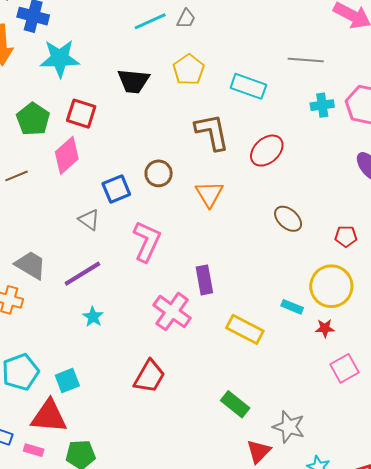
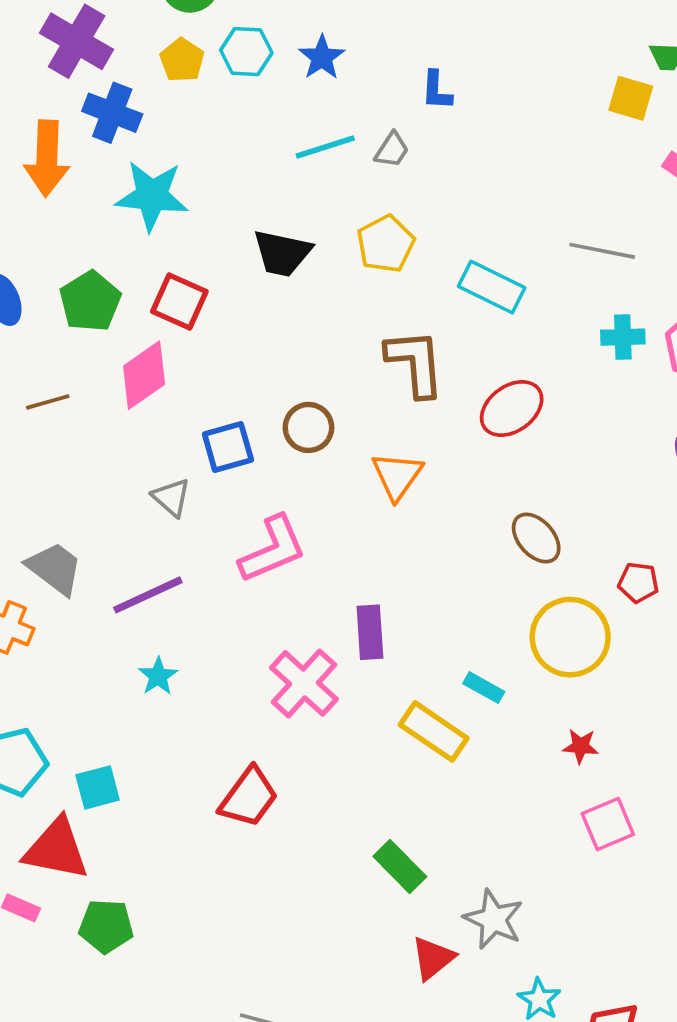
pink L-shape: (147, 241) -> (273, 549), turned 36
yellow circle: (331, 286) -> (570, 637), moved
cyan rectangle: (292, 307) -> (484, 688), moved

